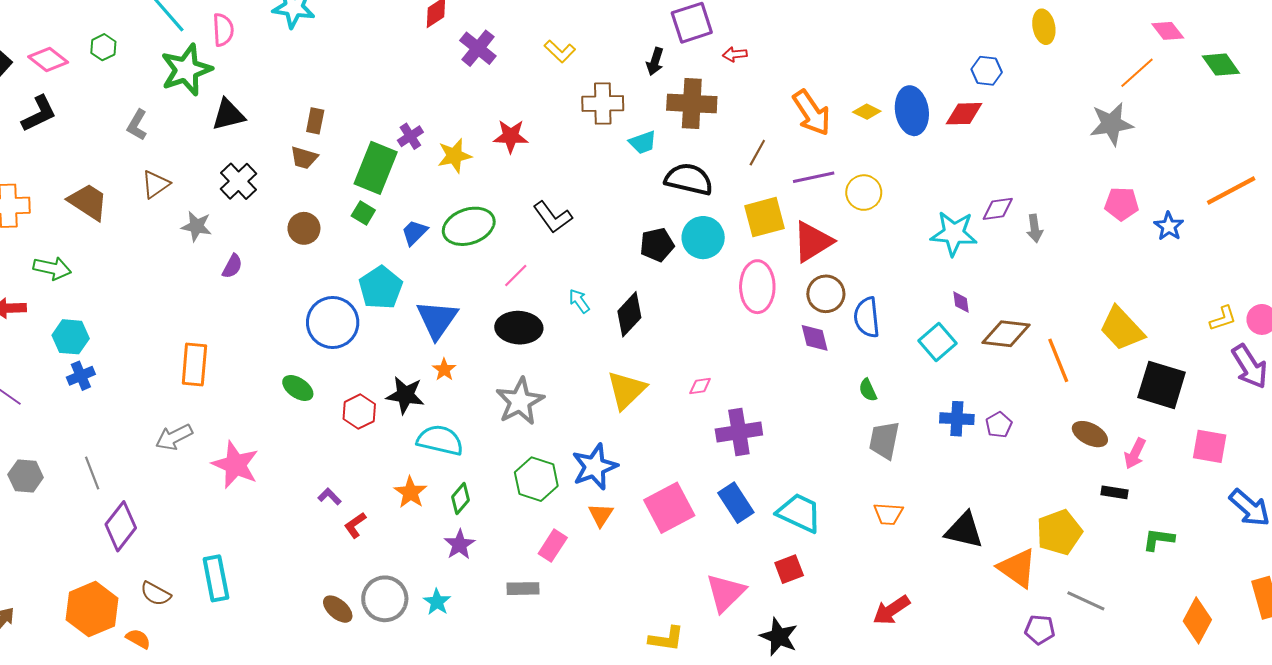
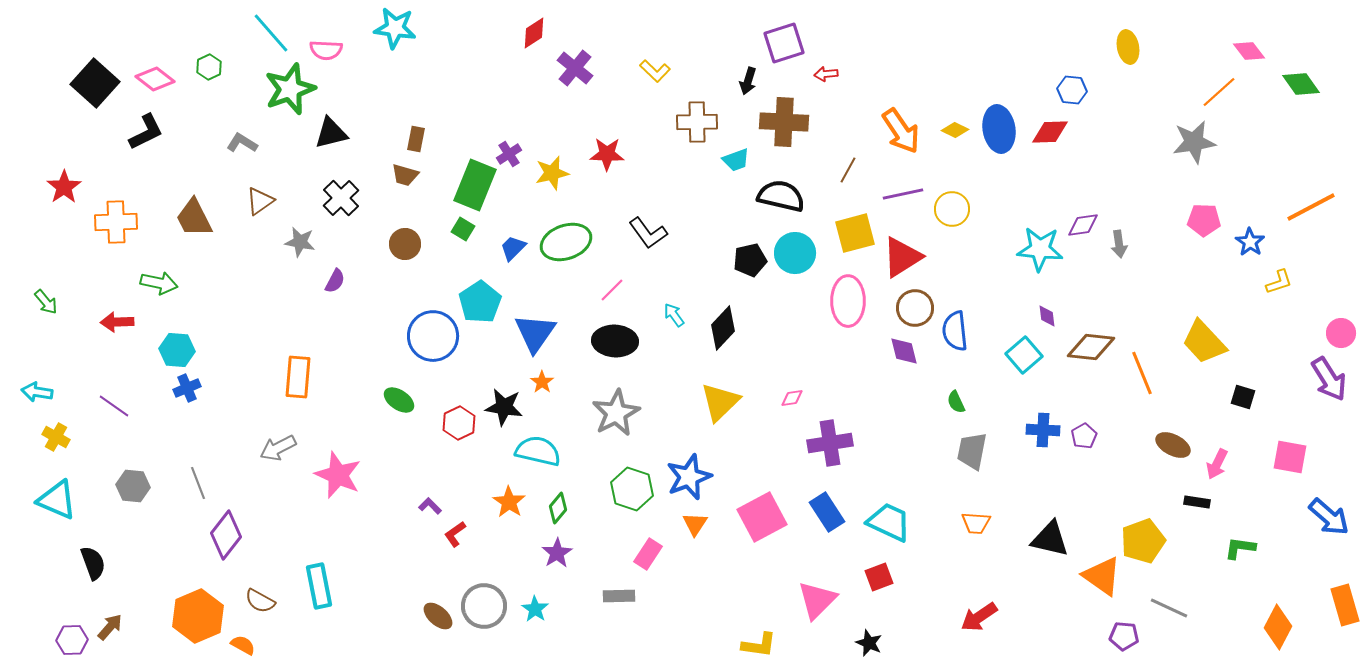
pink semicircle: (223, 30) -> (326, 50), turned 96
gray L-shape: (137, 125) -> (242, 143), turned 92
brown trapezoid: (88, 202) -> (194, 218), turned -150
yellow L-shape: (1223, 318) -> (1279, 282), moved
black square: (1162, 385) -> (1243, 397), size x0.5
black star: (779, 637) -> (869, 643), size x0.7

